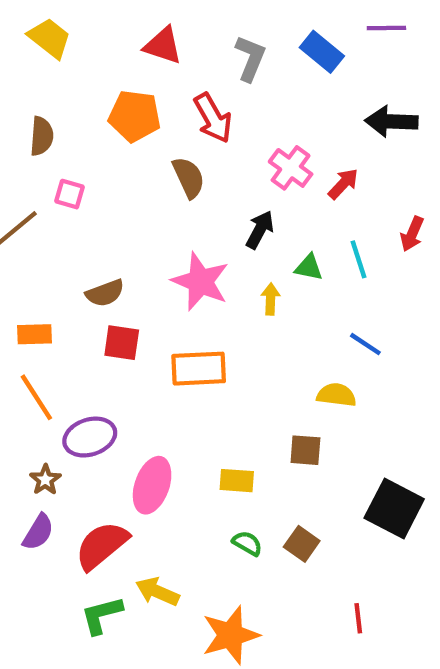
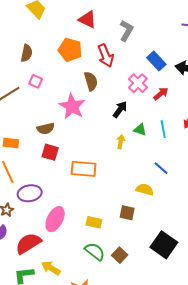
blue rectangle: (322, 52) -> (156, 61), moved
pink star: (200, 282) -> (72, 106), moved
green semicircle: (247, 543) -> (95, 252), size x1.5

